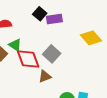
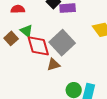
gray square: (52, 54) -> (62, 43), size x1.4

